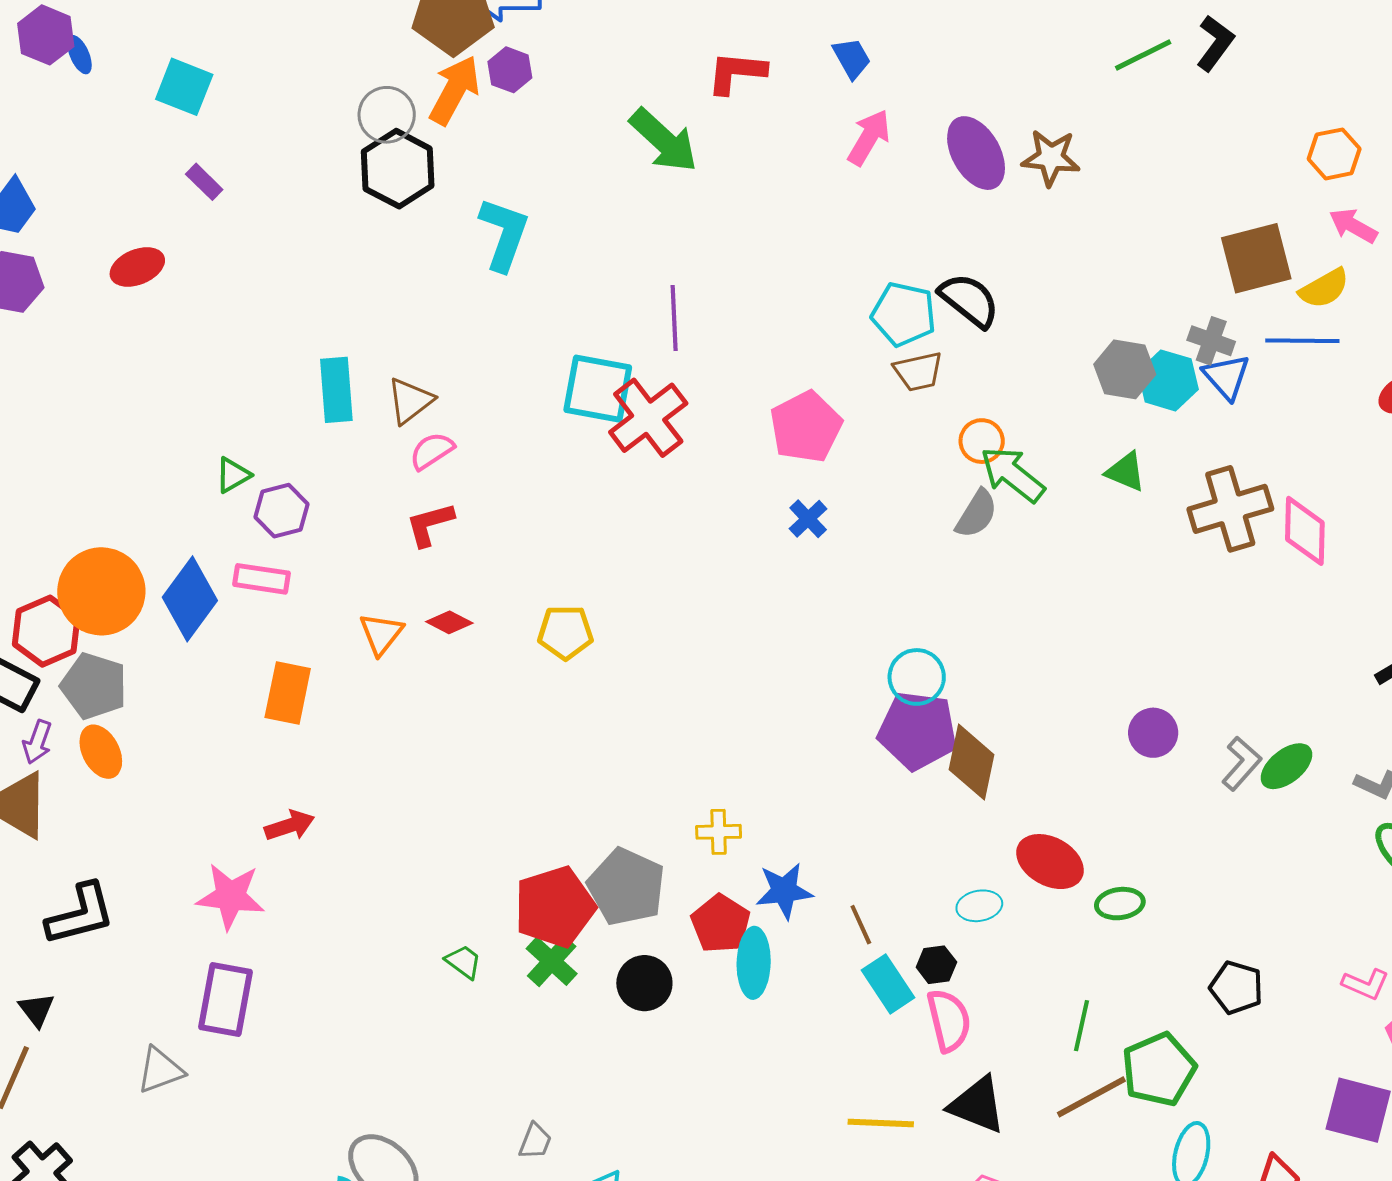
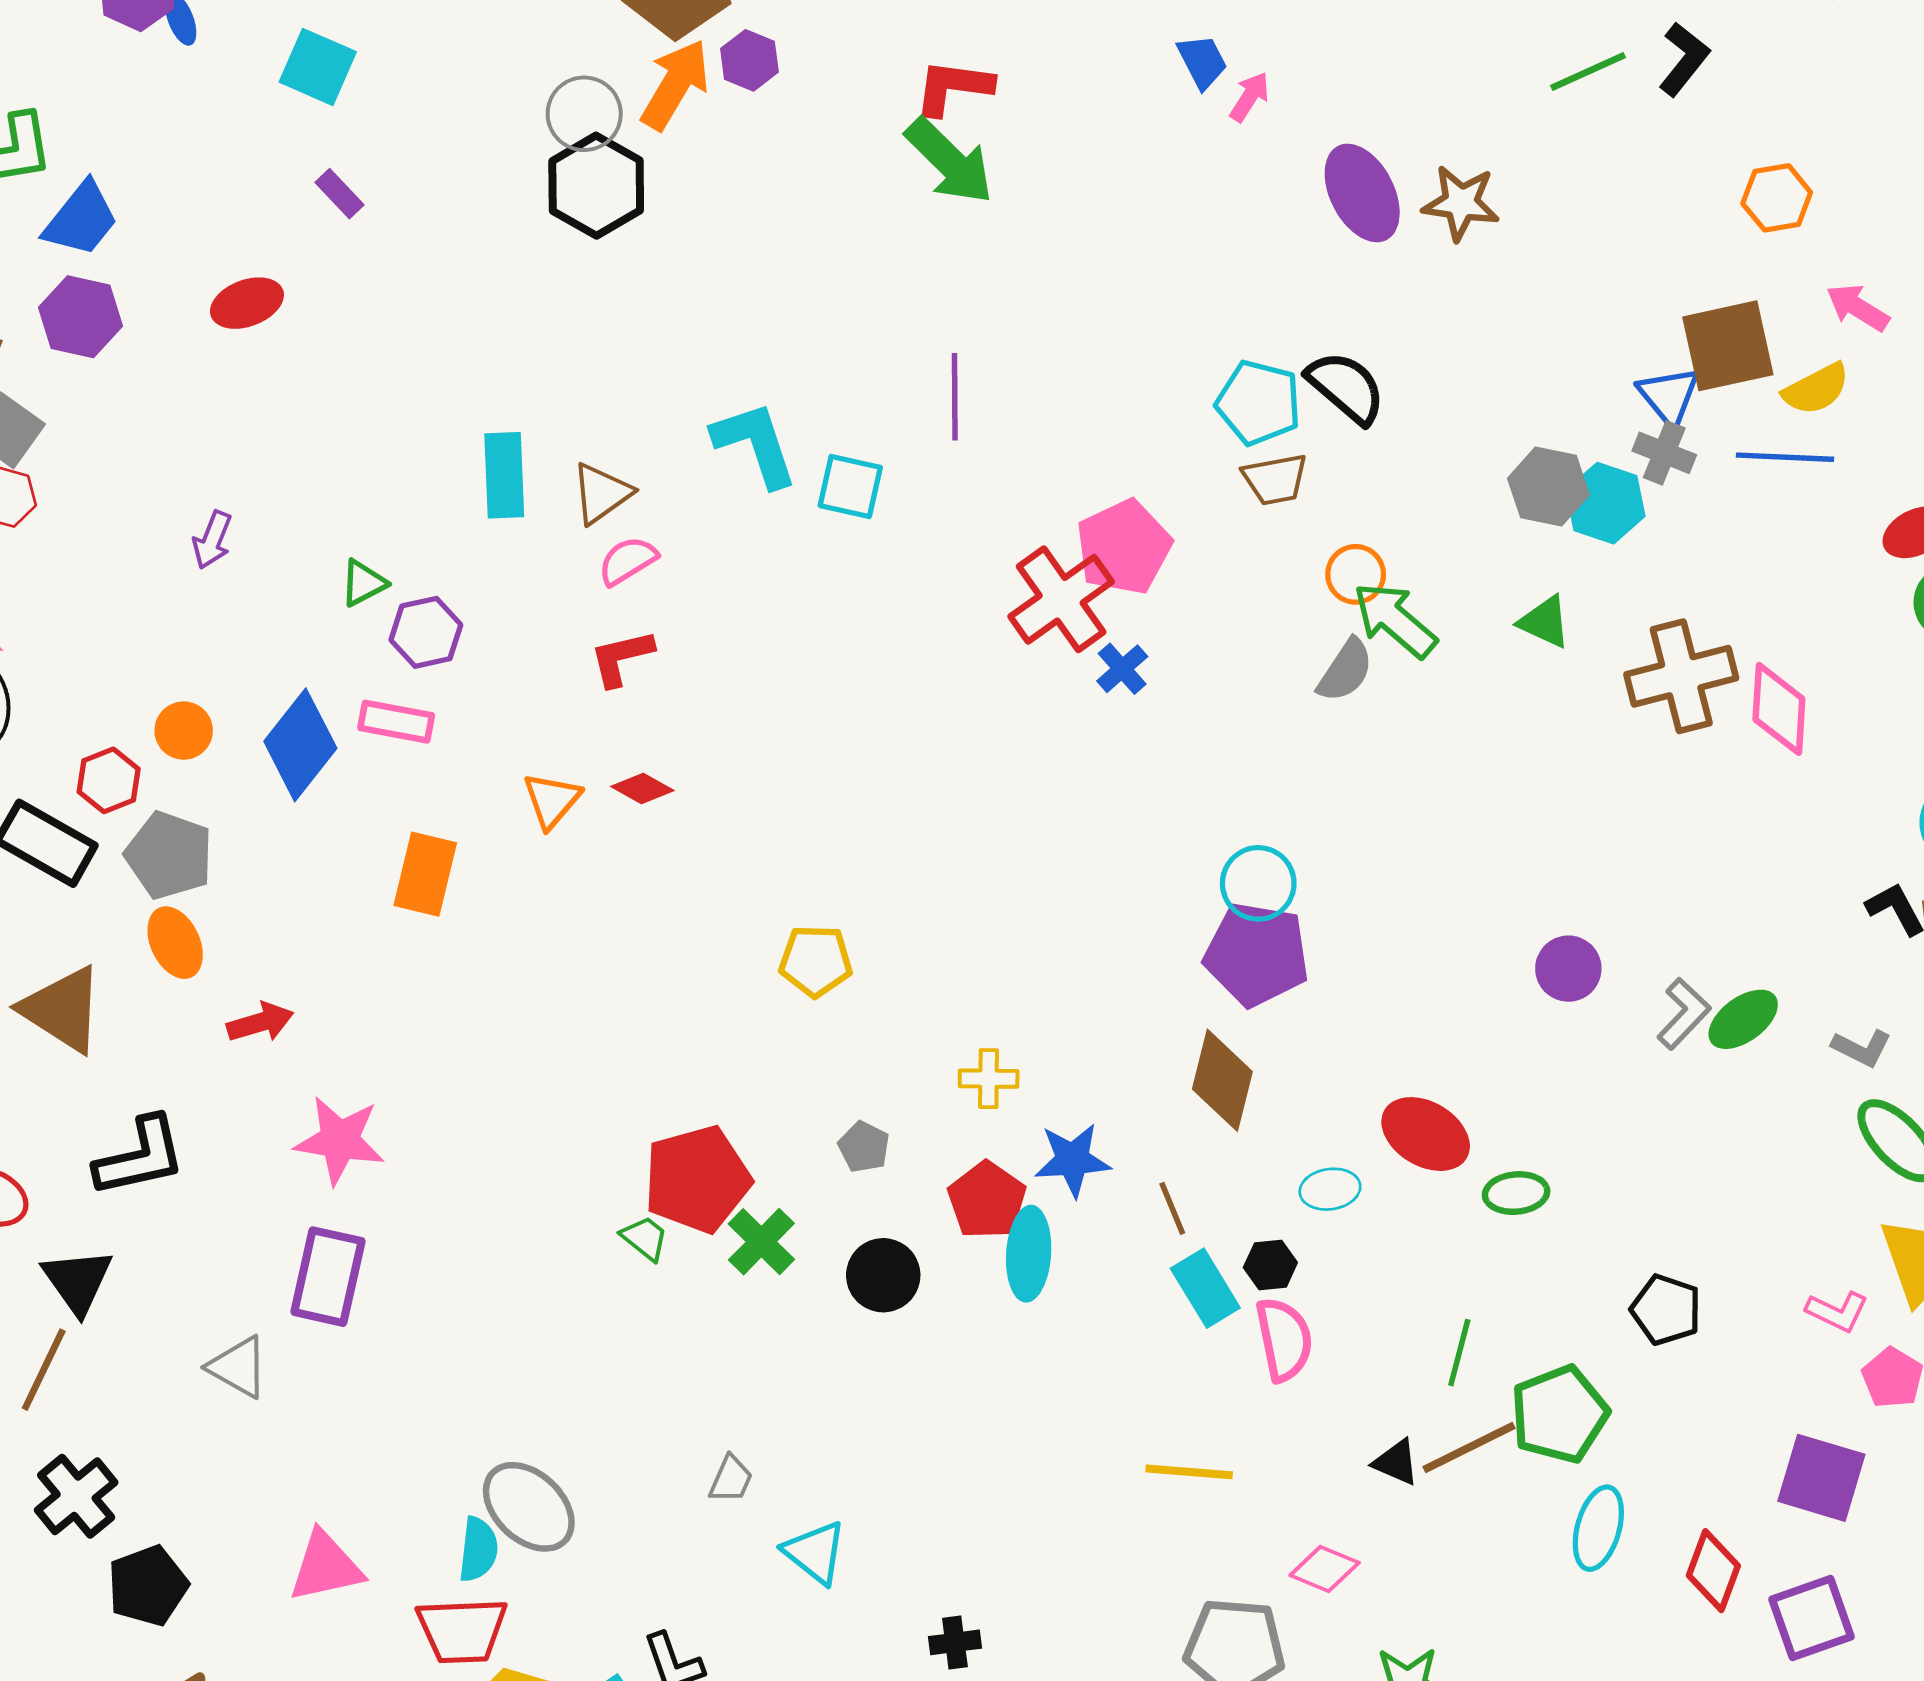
red L-shape: (736, 72) -> (953, 87), moved
pink arrow: (869, 137) -> (1250, 97), moved, size x0.7
orange hexagon: (1334, 154) -> (1777, 198), moved
cyan L-shape: (504, 234) -> (755, 444), moved, turned -40
blue triangle: (1226, 377) -> (1669, 396), moved
cyan square: (598, 389) -> (850, 486), size x0.7
red cross: (648, 418) -> (1061, 599), moved
orange circle: (101, 591) -> (184, 731), size x0.5
red hexagon: (46, 631) -> (109, 780), size x0.7
yellow pentagon: (566, 632) -> (816, 961), moved
purple arrow: (37, 742) -> (212, 540), moved
brown diamond: (971, 762) -> (1222, 1080), moved
red arrow: (290, 826) -> (260, 1022), moved
gray pentagon: (626, 887) -> (864, 1147), size x0.5
red pentagon: (555, 907) -> (697, 1179), moved
black triangle: (37, 1010) -> (78, 1281), size x1.5
gray triangle: (160, 1070) -> (238, 1367), turned 48
black triangle: (977, 1105) -> (1396, 1462), moved, size x0.6

